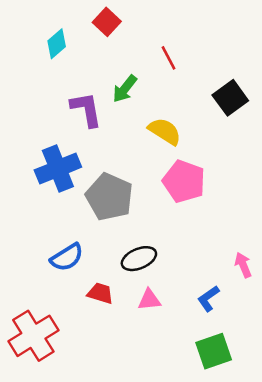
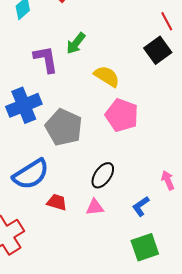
red line: (169, 58) -> (167, 21), moved
blue semicircle: (67, 257) -> (31, 174), size x1.4
black ellipse: (139, 259) -> (103, 175), moved, turned -32

